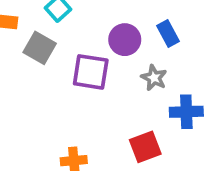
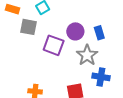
gray square: (40, 48) -> (29, 27), turned -30
gray star: (154, 78) -> (87, 55), size x1.5

